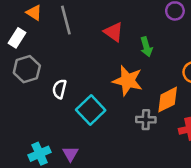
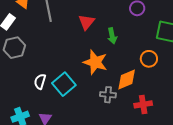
red triangle: (114, 32) -> (86, 22), turned 30
white semicircle: (59, 89) -> (40, 82), moved

